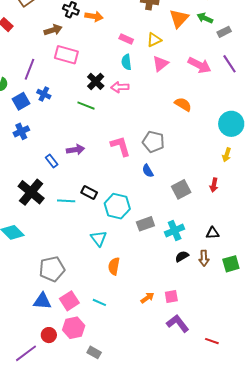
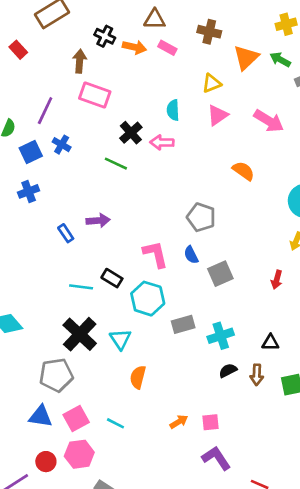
brown arrow: (53, 30) -> (80, 61), turned -72
pink rectangle: (126, 39) -> (167, 48), moved
pink L-shape: (120, 146) -> (156, 254), moved
gray square: (181, 189) -> (220, 274), moved
black cross: (31, 192) -> (80, 334), moved

